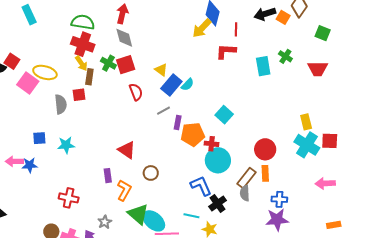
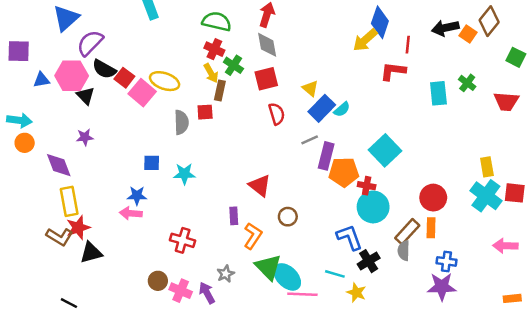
red cross: (83, 44) -> (214, 49), size x0.7
red square: (12, 61) -> (124, 78), moved
green cross: (108, 63) -> (233, 65), moved
cyan square: (224, 115) -> (385, 150), size x1.4
purple rectangle: (178, 123) -> (326, 156), size x1.5
pink arrow: (14, 161) -> (131, 213), moved

